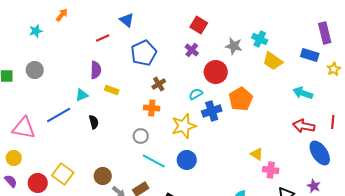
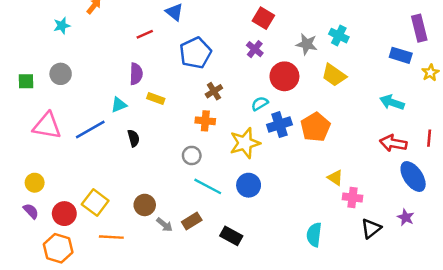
yellow trapezoid: (273, 61) -> (334, 75), moved
orange pentagon: (241, 99) -> (315, 127), moved
pink triangle: (24, 128) -> (47, 126), moved

